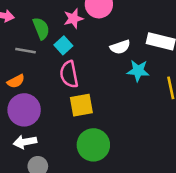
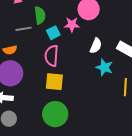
pink star: (73, 19) -> (72, 25), moved
white semicircle: (120, 47) -> (96, 46), turned -63
gray line: (25, 51) -> (24, 29), turned -35

